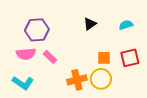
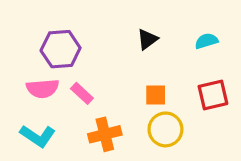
orange square: (104, 58) -> (156, 95), moved
orange cross: (77, 80) -> (105, 134), moved

